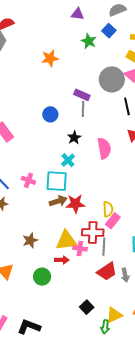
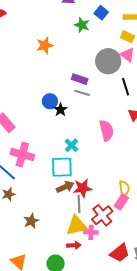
gray line: (83, 109) -> (82, 93), turned -70
black star: (74, 138) -> (60, 110), moved
pink cross: (28, 180) -> (22, 154), moved, size x1.6
yellow semicircle: (108, 209) -> (124, 188), moved
red cross: (93, 232) -> (102, 215), turned -35
brown star: (30, 240) -> (31, 221), moved
gray line: (104, 247) -> (79, 204), moved

